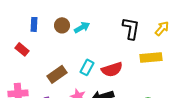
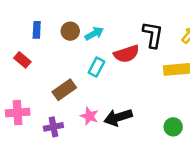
cyan rectangle: (87, 67) -> (97, 67), moved
red semicircle: (112, 69) -> (126, 54), moved

